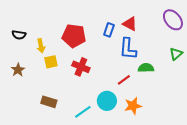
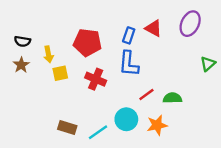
purple ellipse: (173, 20) -> (190, 24), moved, turned 65
blue L-shape: (128, 49) -> (129, 64), moved
green semicircle: (146, 68) -> (172, 98), moved
brown star: (18, 70) -> (21, 65), moved
brown rectangle: (49, 102) -> (67, 128), moved

